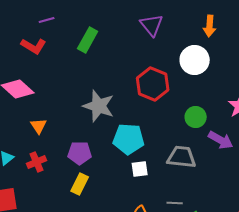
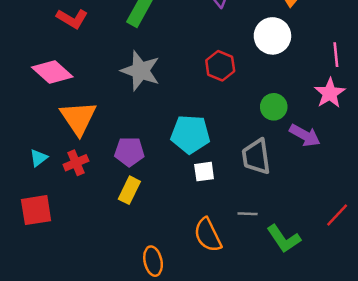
red hexagon: (153, 84) -> (220, 66), size x0.7
gray star: (99, 106) -> (141, 71), moved
orange triangle: (39, 126) -> (78, 118), size x1.8
gray trapezoid: (182, 157) -> (256, 157), turned -104

